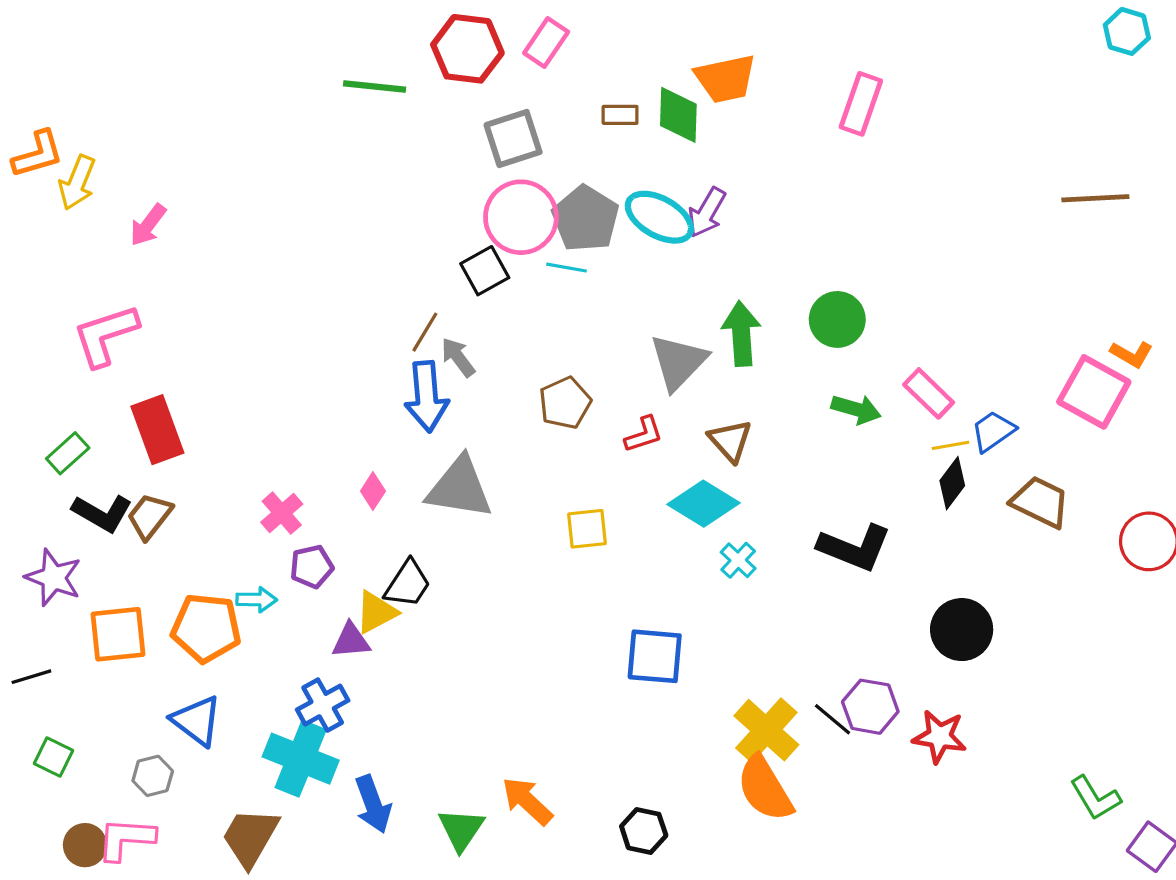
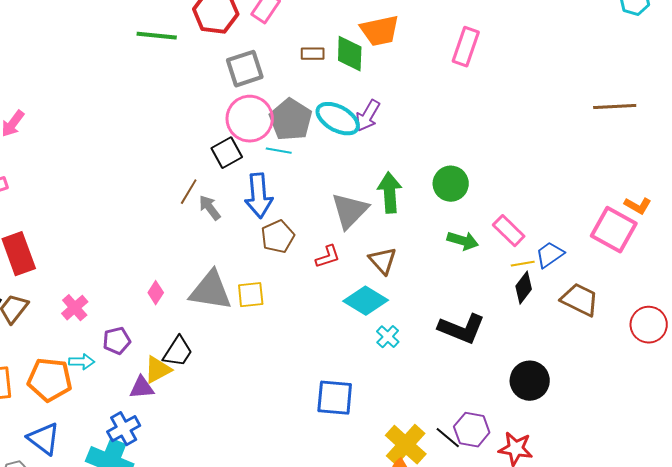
blue arrow: (426, 397) -> (259, 196), moved
pink cross: (282, 513) -> (75, 308), moved
yellow square: (587, 529) -> (251, 295), moved

